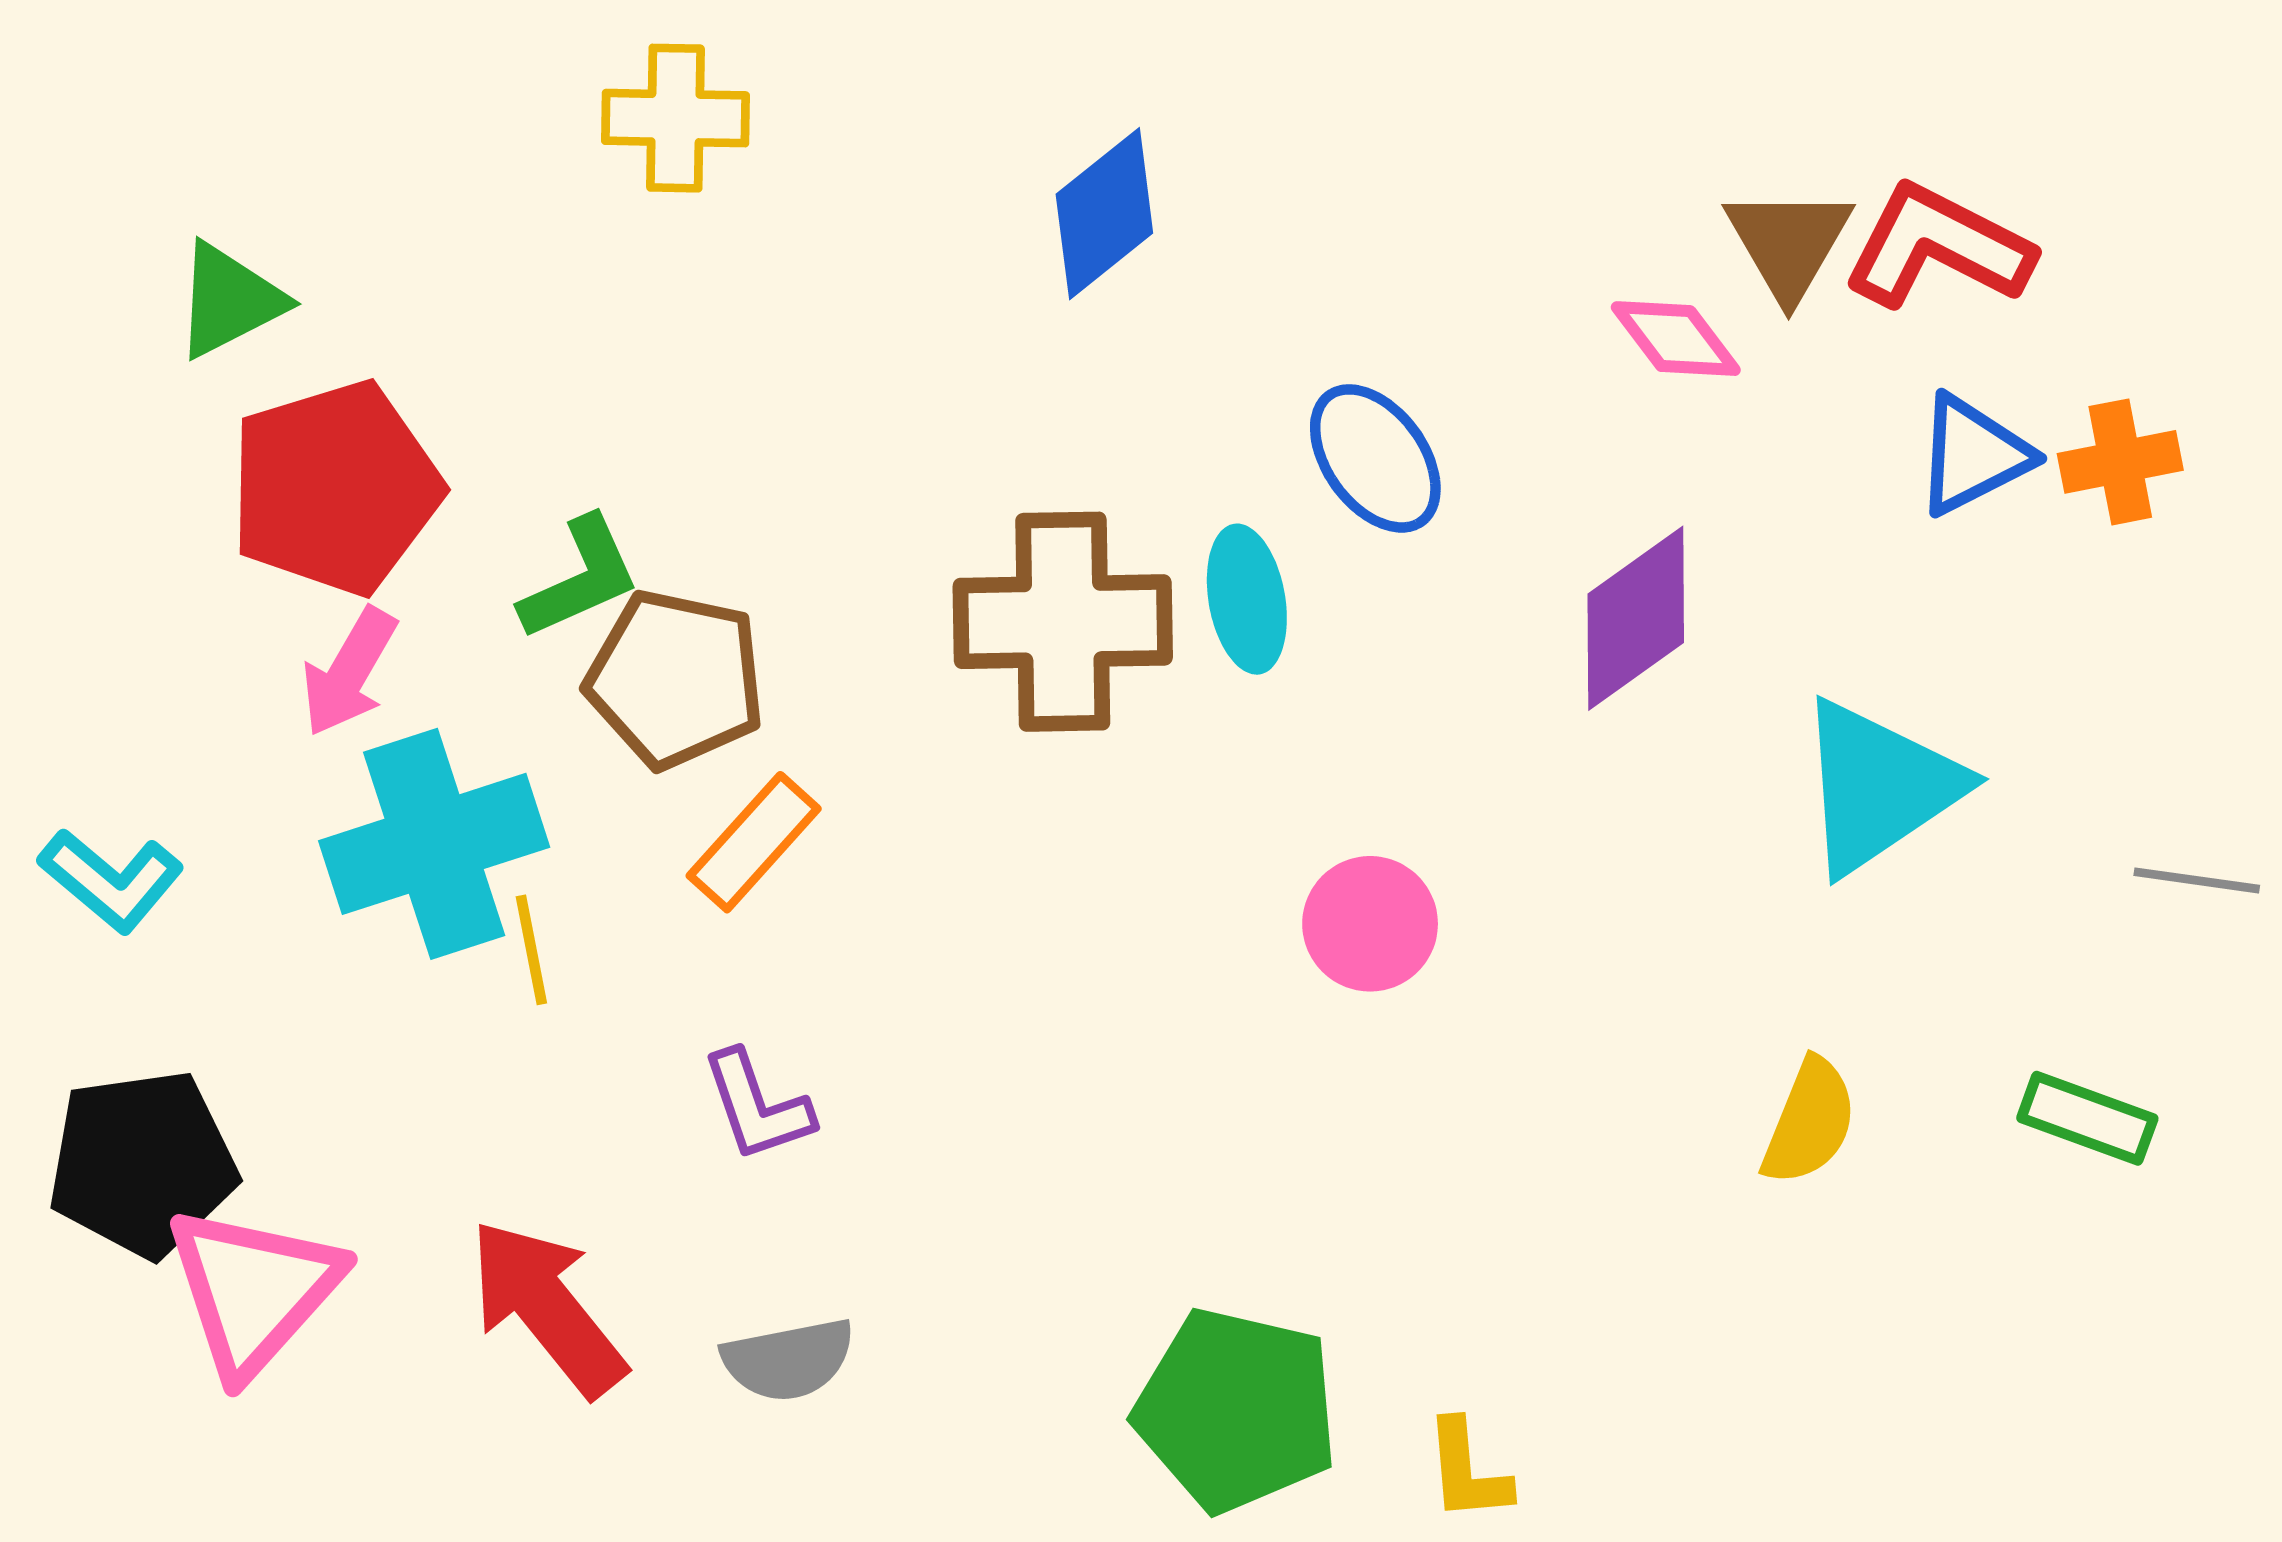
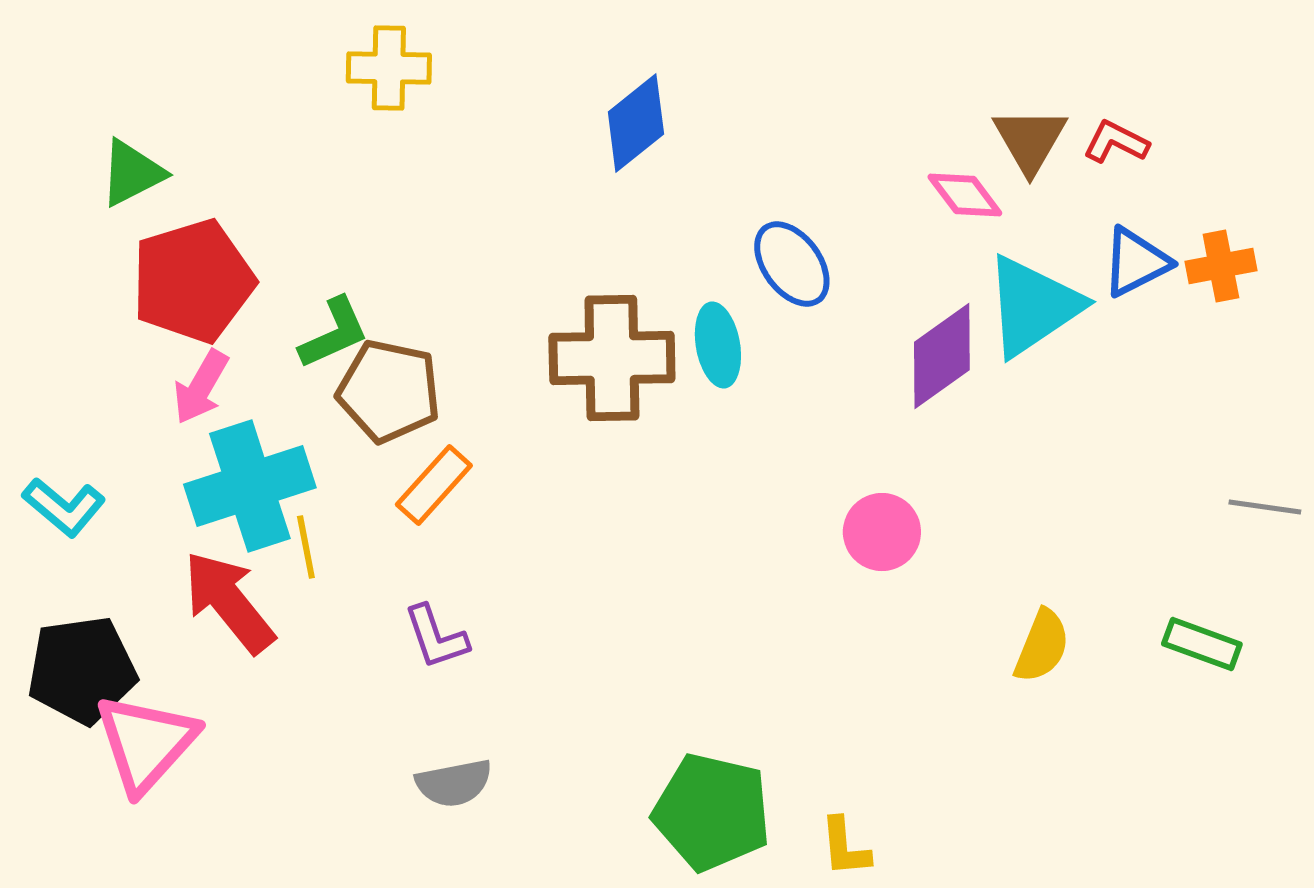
red L-shape: (1938, 247) -> (1116, 142), size x0.6
cyan triangle: (1879, 787) -> (1033, 306), moved
pink circle: (1370, 924) -> (882, 532), moved
red arrow: (547, 1308) -> (229, 602), moved

